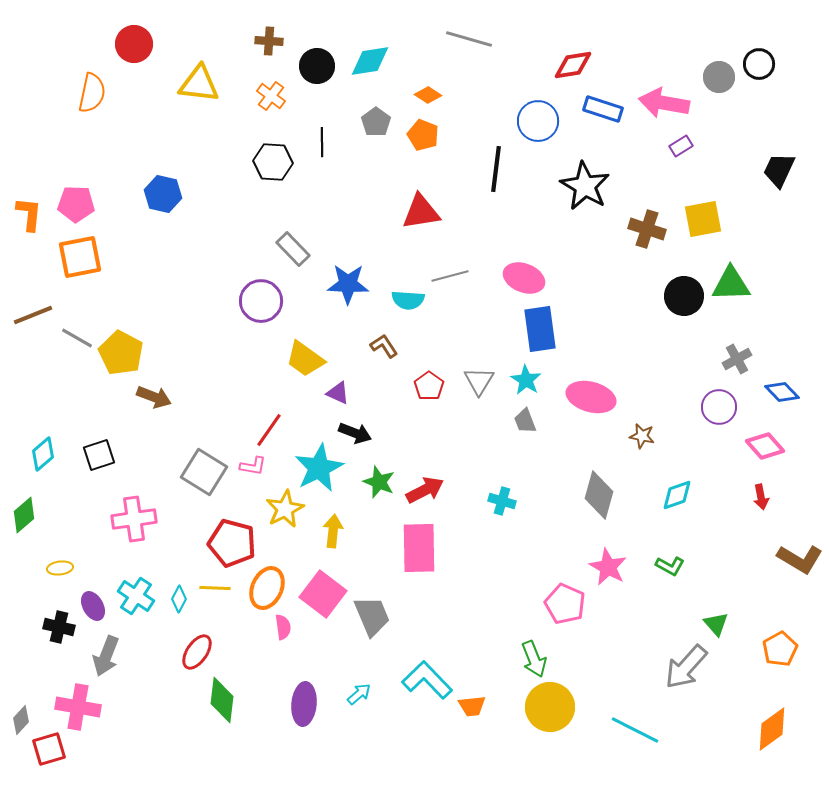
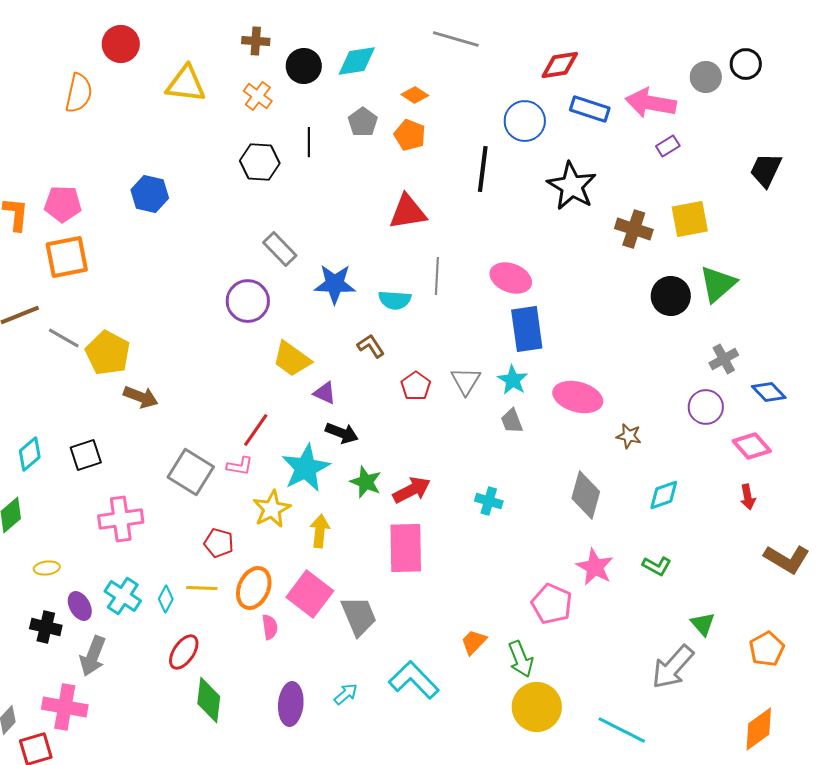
gray line: (450, 276) -> (437, 276), turned -72
green triangle: (731, 284) -> (718, 284), turned -39
red pentagon: (232, 543) -> (219, 543), size x0.6
orange trapezoid: (472, 706) -> (474, 642), moved, turned 140

